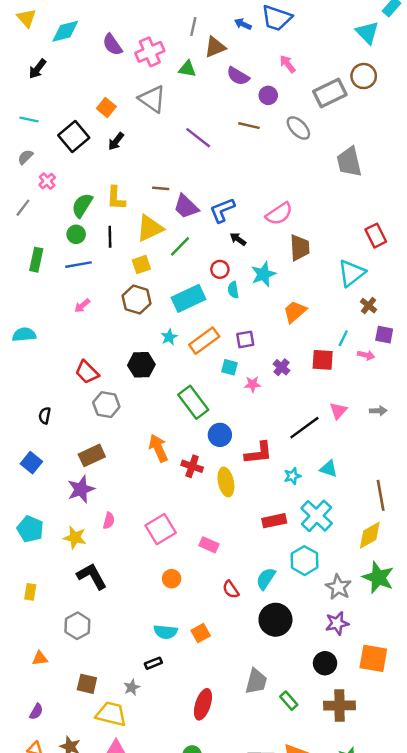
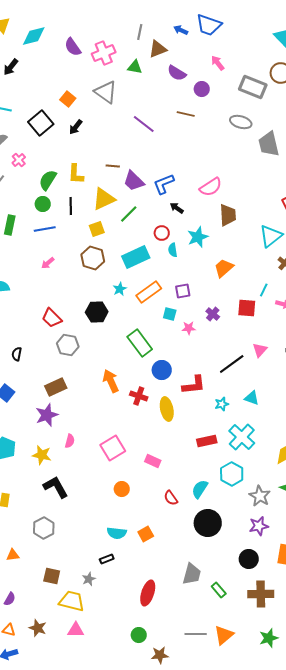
gray rectangle: (330, 93) -> (253, 87), turned 48
gray ellipse: (298, 128) -> (241, 122), moved, turned -30

